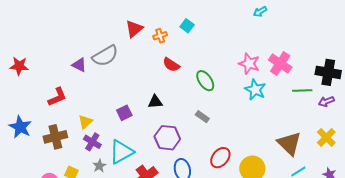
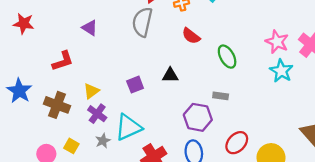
gray semicircle: (105, 56) -> (142, 22), moved, turned 128
gray rectangle: (202, 117) -> (221, 96), turned -32
brown cross: (55, 137) -> (57, 105), turned 30
purple hexagon: (167, 138) -> (198, 117), moved

